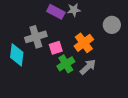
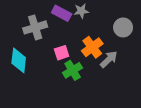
gray cross: (36, 37) -> (35, 27), moved
gray arrow: (88, 67) -> (109, 59), moved

